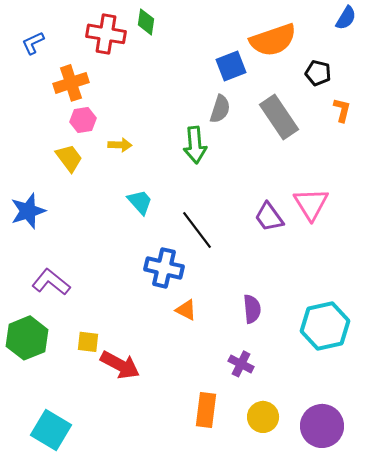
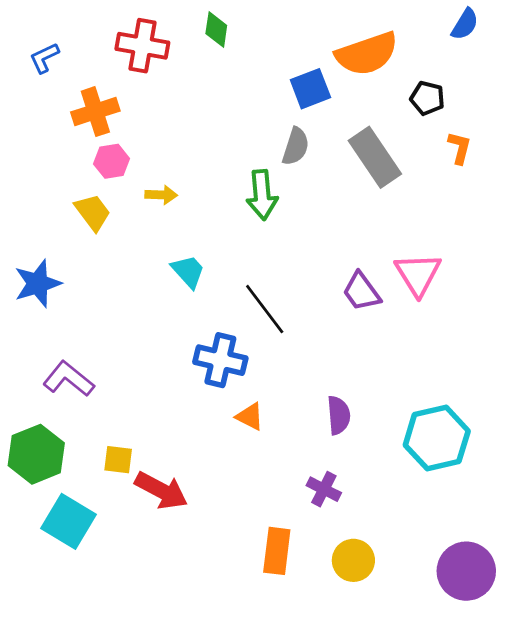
green diamond: (146, 22) -> (216, 30), moved
purple circle: (322, 426) -> (466, 571), moved
cyan square: (51, 430) -> (69, 521), moved

